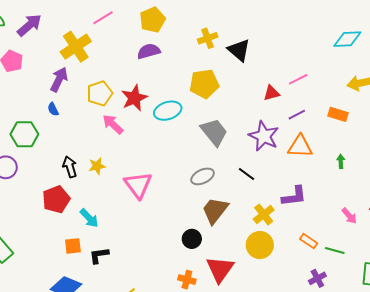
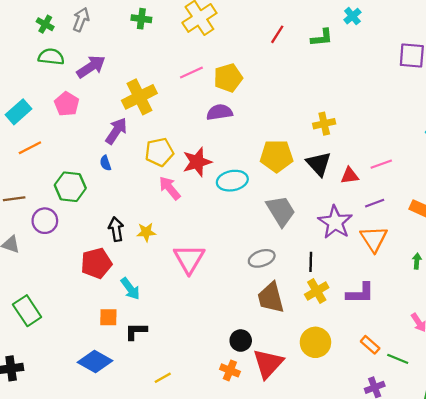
pink line: (103, 18) -> (191, 72), moved
yellow cross: (208, 38) -> (324, 124), moved
black triangle: (239, 50) -> (319, 164), moved
orange triangle: (300, 146) -> (374, 239), turned 48
black line: (247, 174) -> (311, 262), turned 48
brown trapezoid: (215, 210) -> (271, 298), turned -60
yellow cross: (264, 214) -> (317, 291), moved
black circle: (192, 239) -> (241, 341), moved

